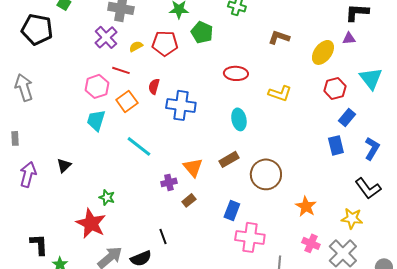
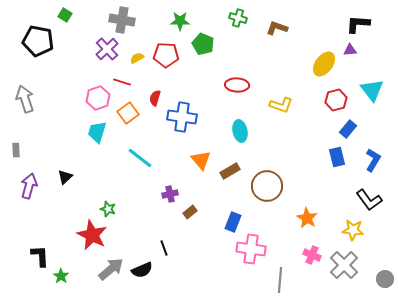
brown L-shape: (279, 37) -> (277, 28), moved
orange triangle: (193, 167) -> (201, 160), moved

